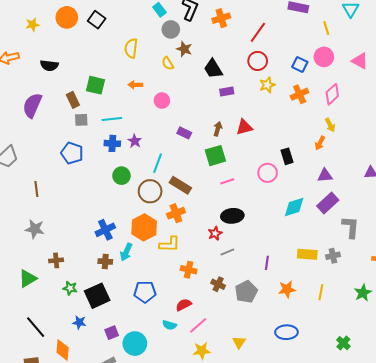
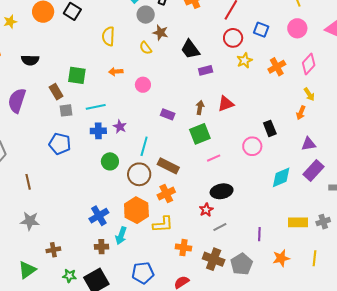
blue square: (300, 64) -> (261, 30), moved
brown cross: (218, 284) -> (214, 259), size x1.5

